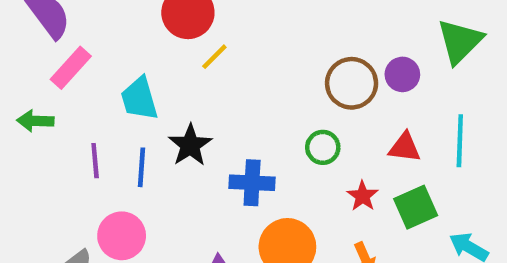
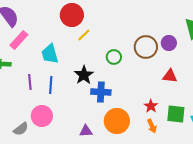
black star: (190, 145) -> (84, 75), moved
green circle: (323, 147) -> (114, 57), moved
red star: (363, 196) -> (151, 106), moved
green square: (416, 207) -> (176, 114), moved, turned 30

